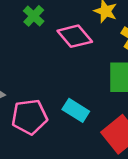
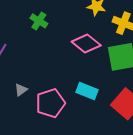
pink diamond: (75, 36) -> (86, 44), moved

